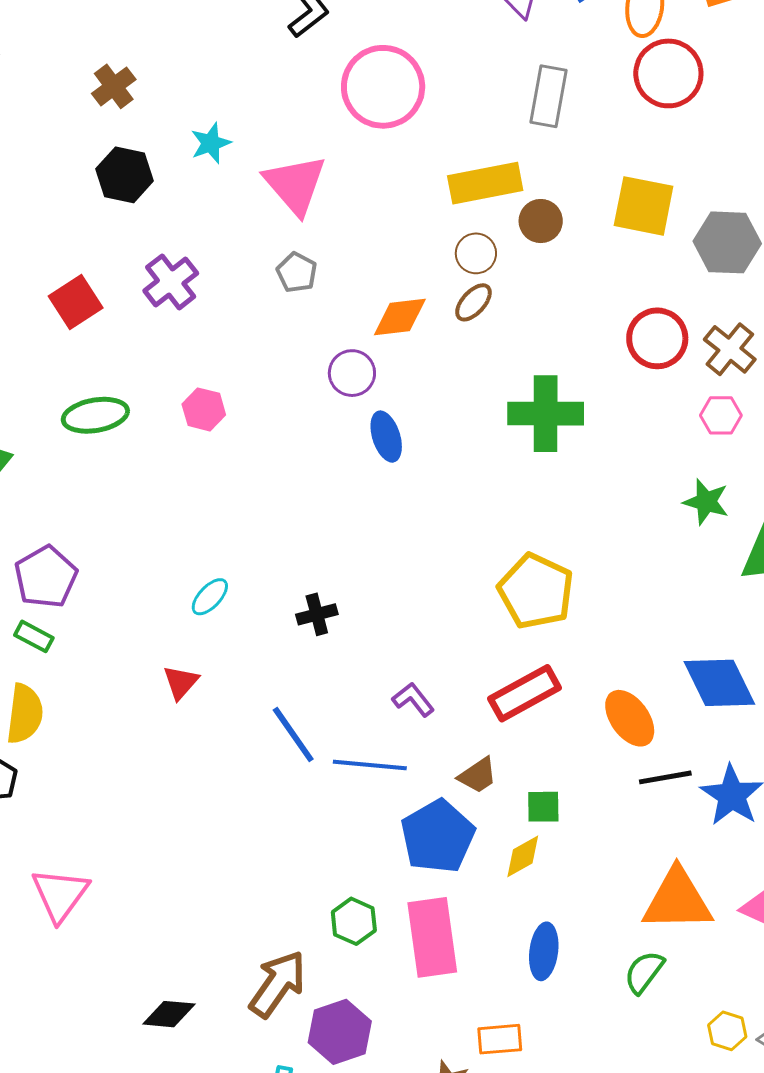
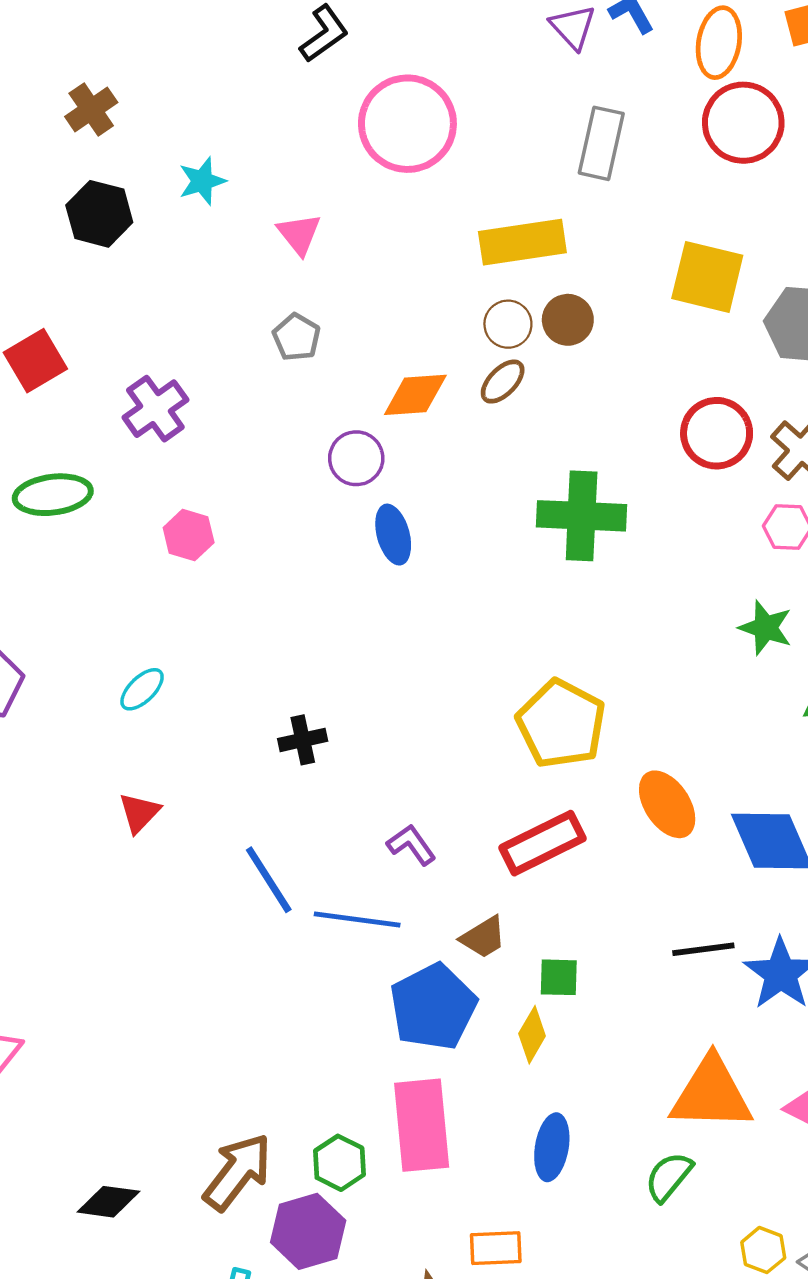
pink triangle: (295, 185) -> (299, 234), size x0.6
brown circle: (541, 221) -> (568, 320), moved
purple cross: (171, 282) -> (155, 409), moved
pink hexagon: (204, 409) -> (189, 535), moved
cyan ellipse: (210, 597) -> (142, 689), moved
orange ellipse: (630, 718) -> (667, 804), moved
yellow diamond: (523, 856) -> (532, 1035), turned -33
green hexagon: (354, 921) -> (339, 1163), moved

